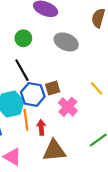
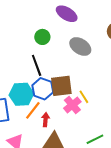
brown square: (53, 88) -> (61, 86), size x1.6
yellow line: (97, 88) -> (84, 97), moved
orange line: (26, 120) -> (33, 110), turned 36

